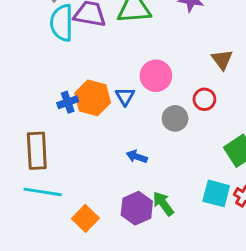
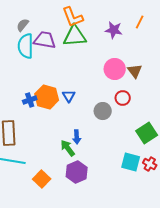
pink circle: (156, 76) -> (115, 69), moved
blue arrow: (137, 157) -> (77, 137), turned -112
green arrow: (163, 204) -> (68, 148), moved

